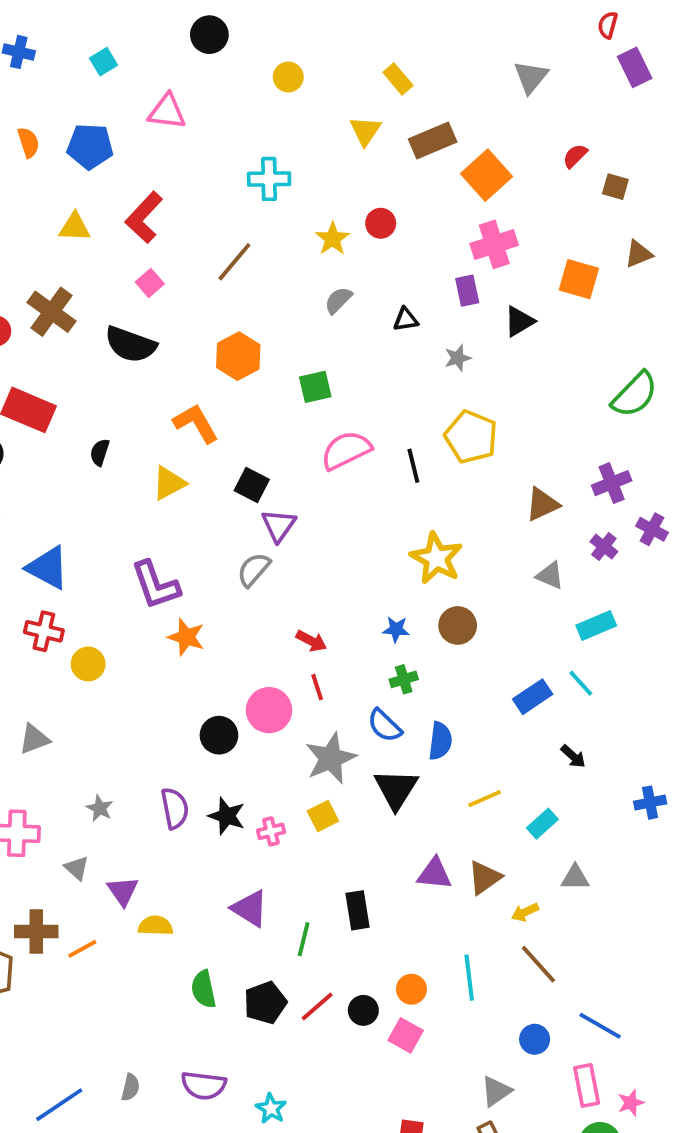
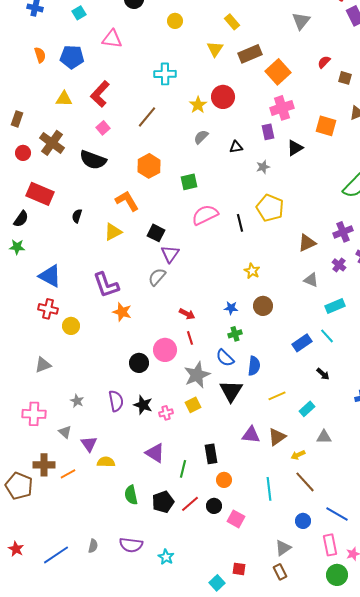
red circle: (381, 223) -> (223, 97), size x1.5
yellow star: (436, 558) -> (252, 271), size x0.6
orange circle: (411, 989) -> (224, 480), moved

